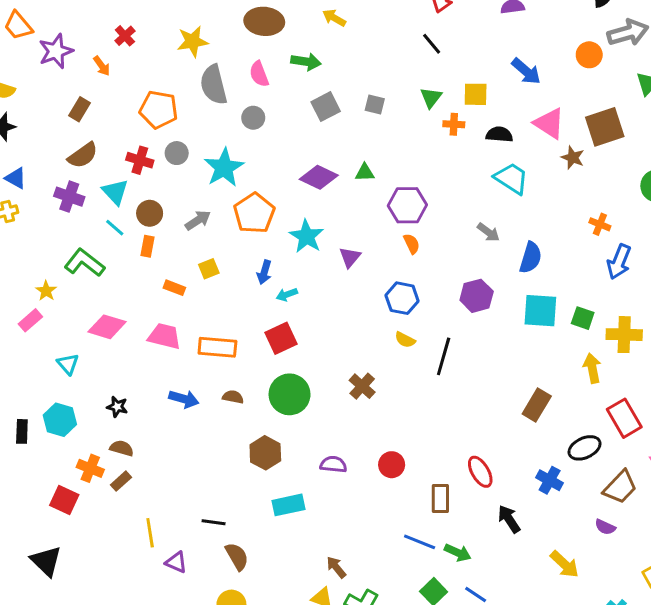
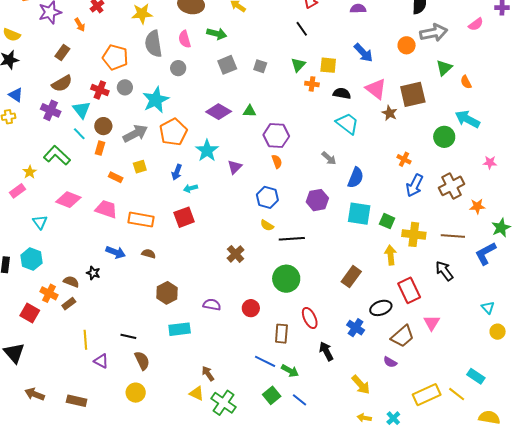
gray arrow: (198, 220) -> (135, 134), size x1.4
black line: (444, 356) -> (292, 239), turned 65
green circle: (290, 394) -> (286, 279), moved
black star: (117, 407) -> (93, 273), moved

